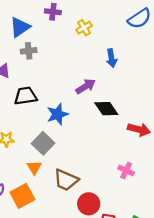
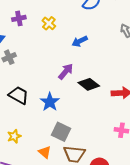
blue arrow: (112, 58) -> (80, 41), turned 91
black trapezoid: (26, 96) -> (19, 95), turned 55
gray square: (43, 143) -> (61, 132), moved

